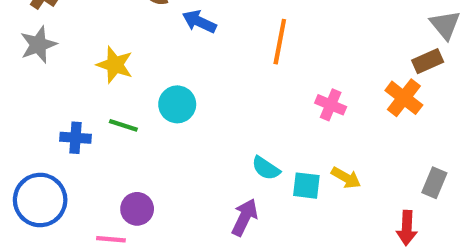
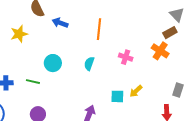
yellow star: (115, 65) -> (19, 34), moved, turned -30
green line: (123, 125) -> (33, 82), moved
cyan semicircle: (266, 168) -> (89, 64), moved, turned 80
yellow arrow: (346, 178) -> (136, 91), turned 112

